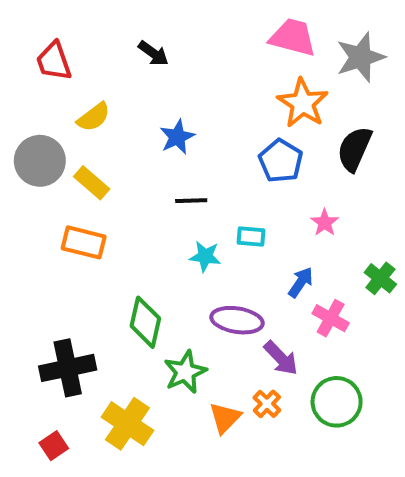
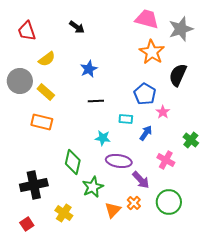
blue pentagon: (281, 161) -> (145, 94), moved
cyan star: (205, 256) -> (103, 138), moved
blue arrow: (301, 282) -> (146, 133), moved
yellow cross: (127, 424) -> (64, 213), size x0.7

